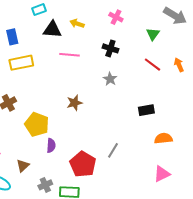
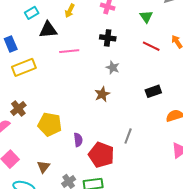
yellow arrow: (77, 24) -> (70, 11), moved, turned -72
brown star: (74, 103) -> (102, 94), moved
purple semicircle: (51, 145) -> (78, 140), moved

